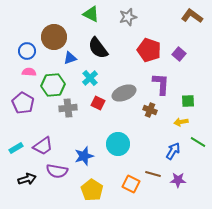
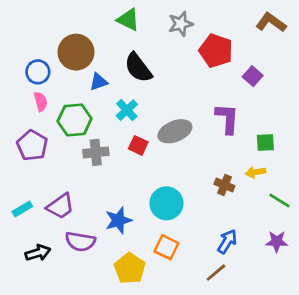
red pentagon: (149, 50) -> (216, 51), moved
pink semicircle: (29, 72) -> (41, 102), turned 72
brown cross: (150, 110) -> (224, 185), moved
blue arrow: (173, 151) -> (227, 241), moved
brown line: (153, 174) -> (216, 273), moved, turned -56
purple star: (178, 180) -> (277, 241), moved
orange square: (131, 184) -> (166, 247), moved

